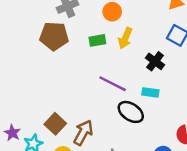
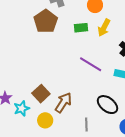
brown pentagon: (54, 36) -> (46, 21), turned 30
black ellipse: (131, 112) -> (108, 105), moved

